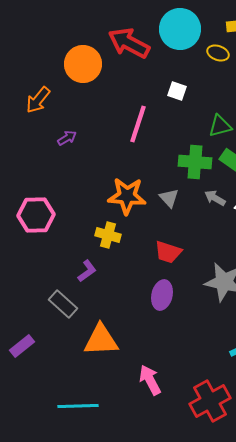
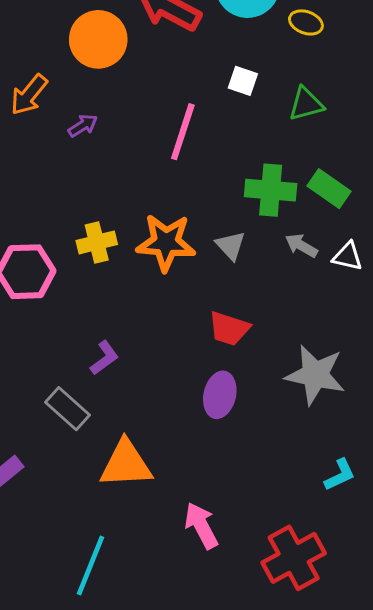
green triangle: (220, 126) -> (306, 104), moved
purple arrow: (67, 138) -> (83, 126), moved
yellow cross: (108, 235) -> (97, 242), moved, turned -30
cyan line: (78, 406) -> (91, 566), turned -66

